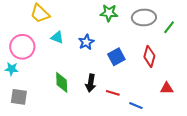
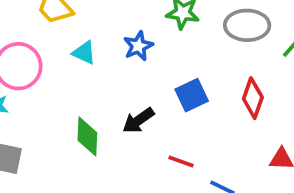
blue star: (86, 42) -> (138, 46), moved
black arrow: (91, 83) -> (138, 120), moved, turned 42

